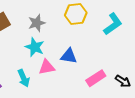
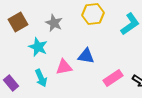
gray star: (37, 23) -> (54, 23), turned -30
cyan star: (35, 47) -> (38, 47), moved

